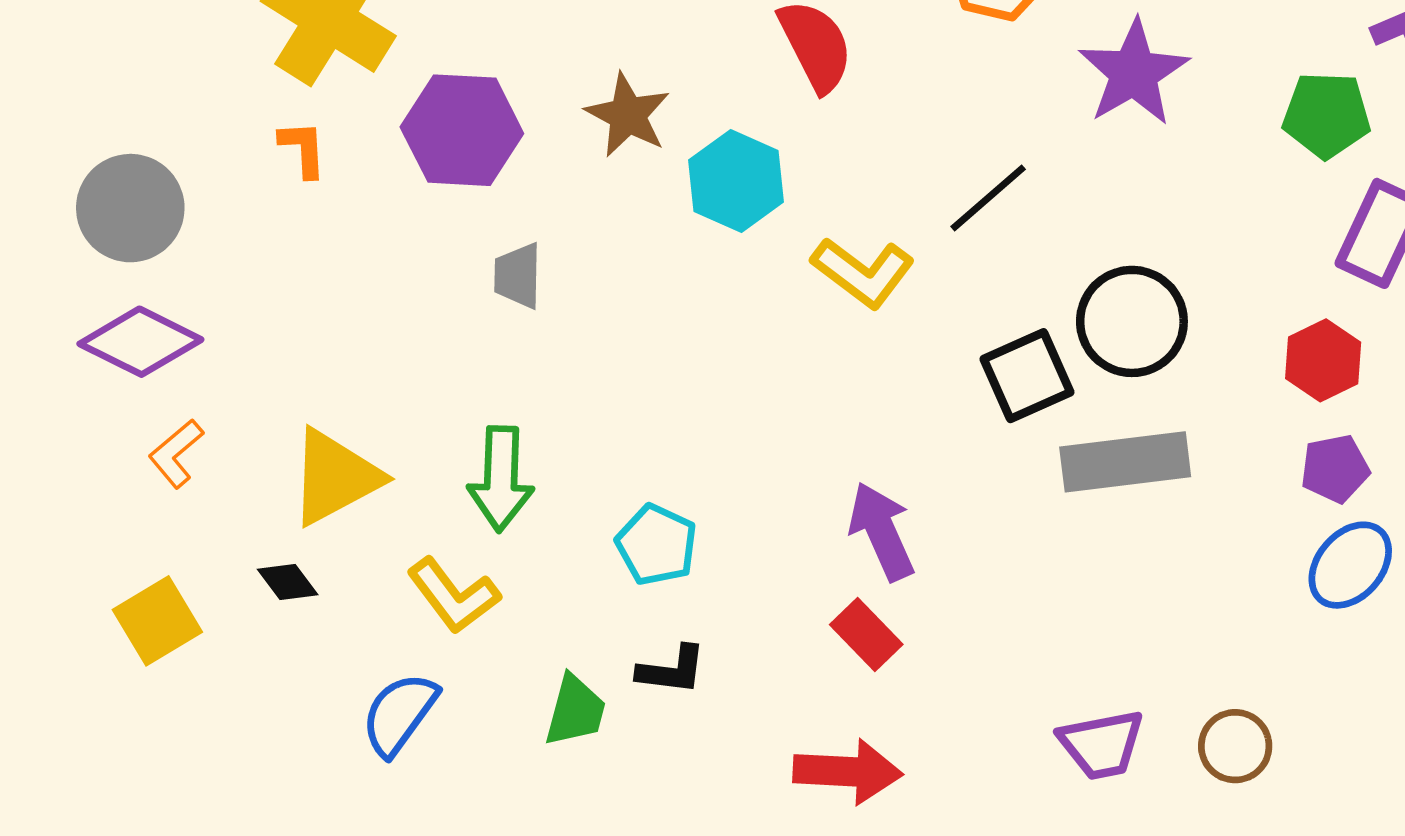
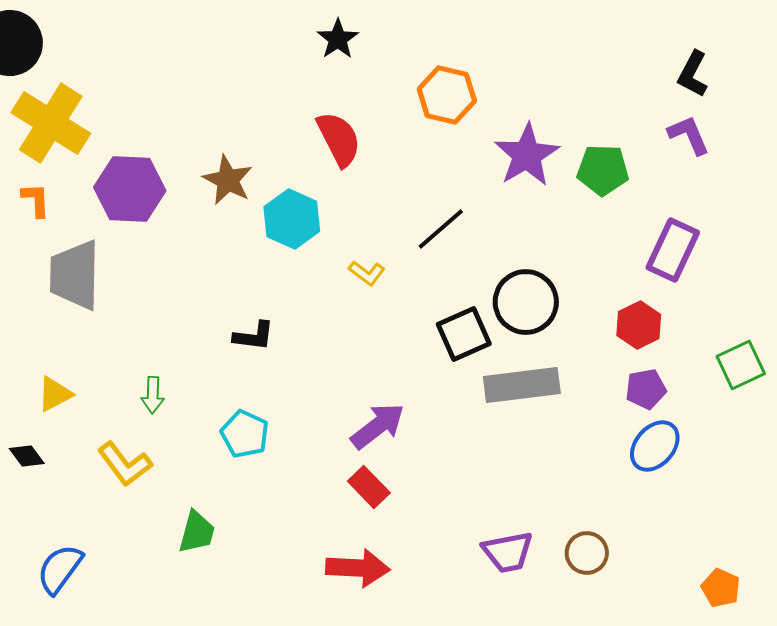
green pentagon: (1327, 115) -> (603, 170), moved
yellow L-shape: (863, 272) -> (367, 273), size x0.6
gray trapezoid: (518, 276) -> (75, 275), moved, size x1.8
yellow triangle: (335, 477) -> (55, 394), size x0.6
green arrow: (501, 479) -> (153, 395), size x0.6
purple arrow: (882, 531) -> (378, 426), turned 76
black L-shape: (672, 670) -> (254, 336), moved
blue semicircle: (399, 714) -> (60, 569), moved

